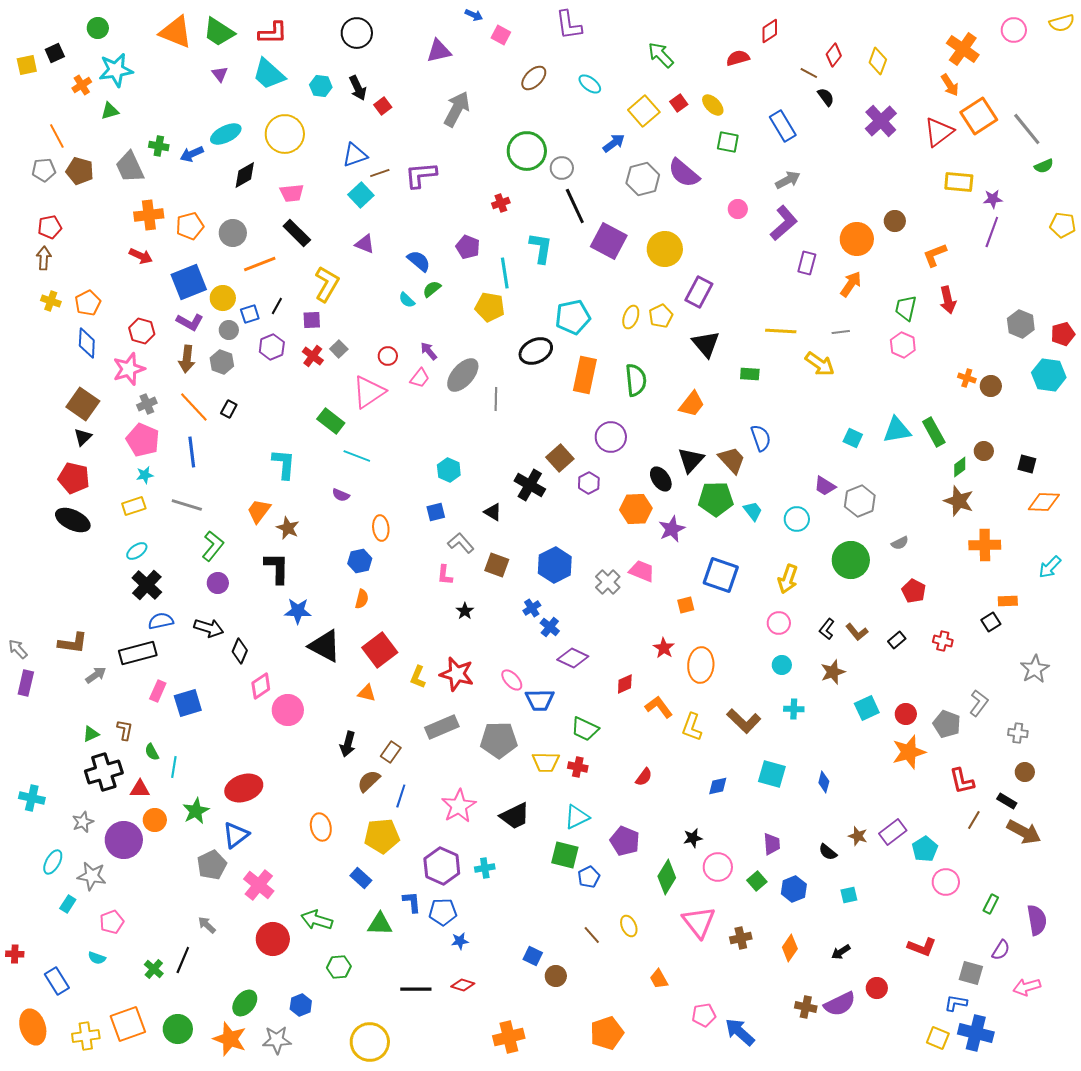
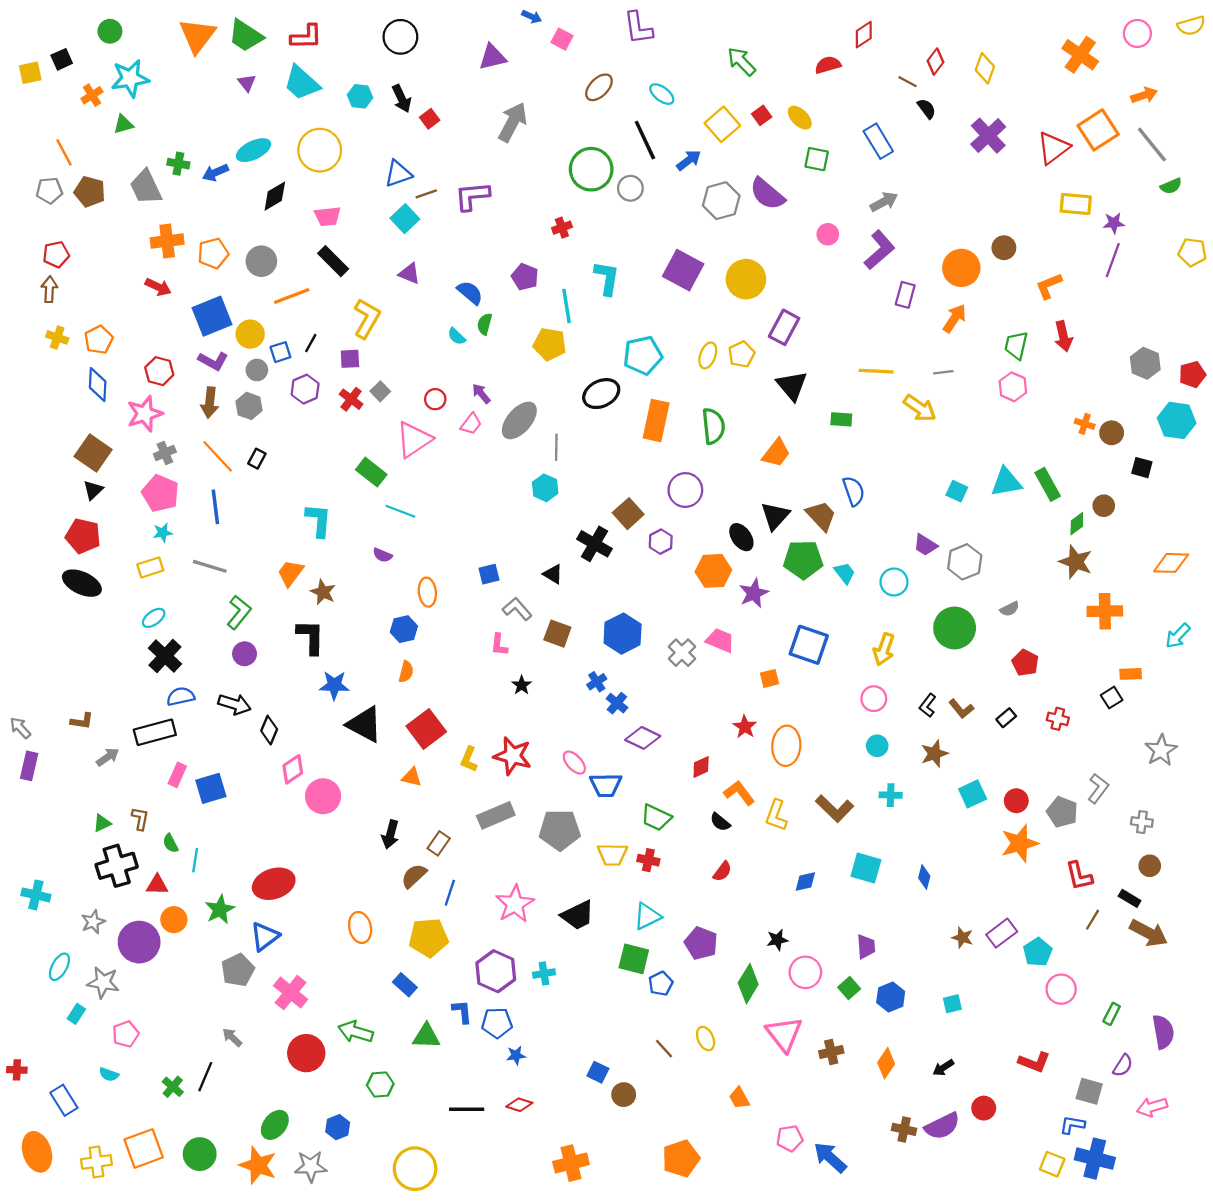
orange triangle: (176, 32) -> (197, 36), turned 45
orange arrow: (950, 85) -> (1144, 95), moved, turned -75
black line: (575, 206) -> (645, 140), moved
green semicircle: (432, 289) -> (485, 324), turned -36
black square: (1027, 464) -> (1142, 468), moved
cyan hexagon: (449, 470) -> (545, 488), moved
brown L-shape: (73, 643) -> (82, 721), size x0.7
black semicircle: (828, 852) -> (720, 822), moved

